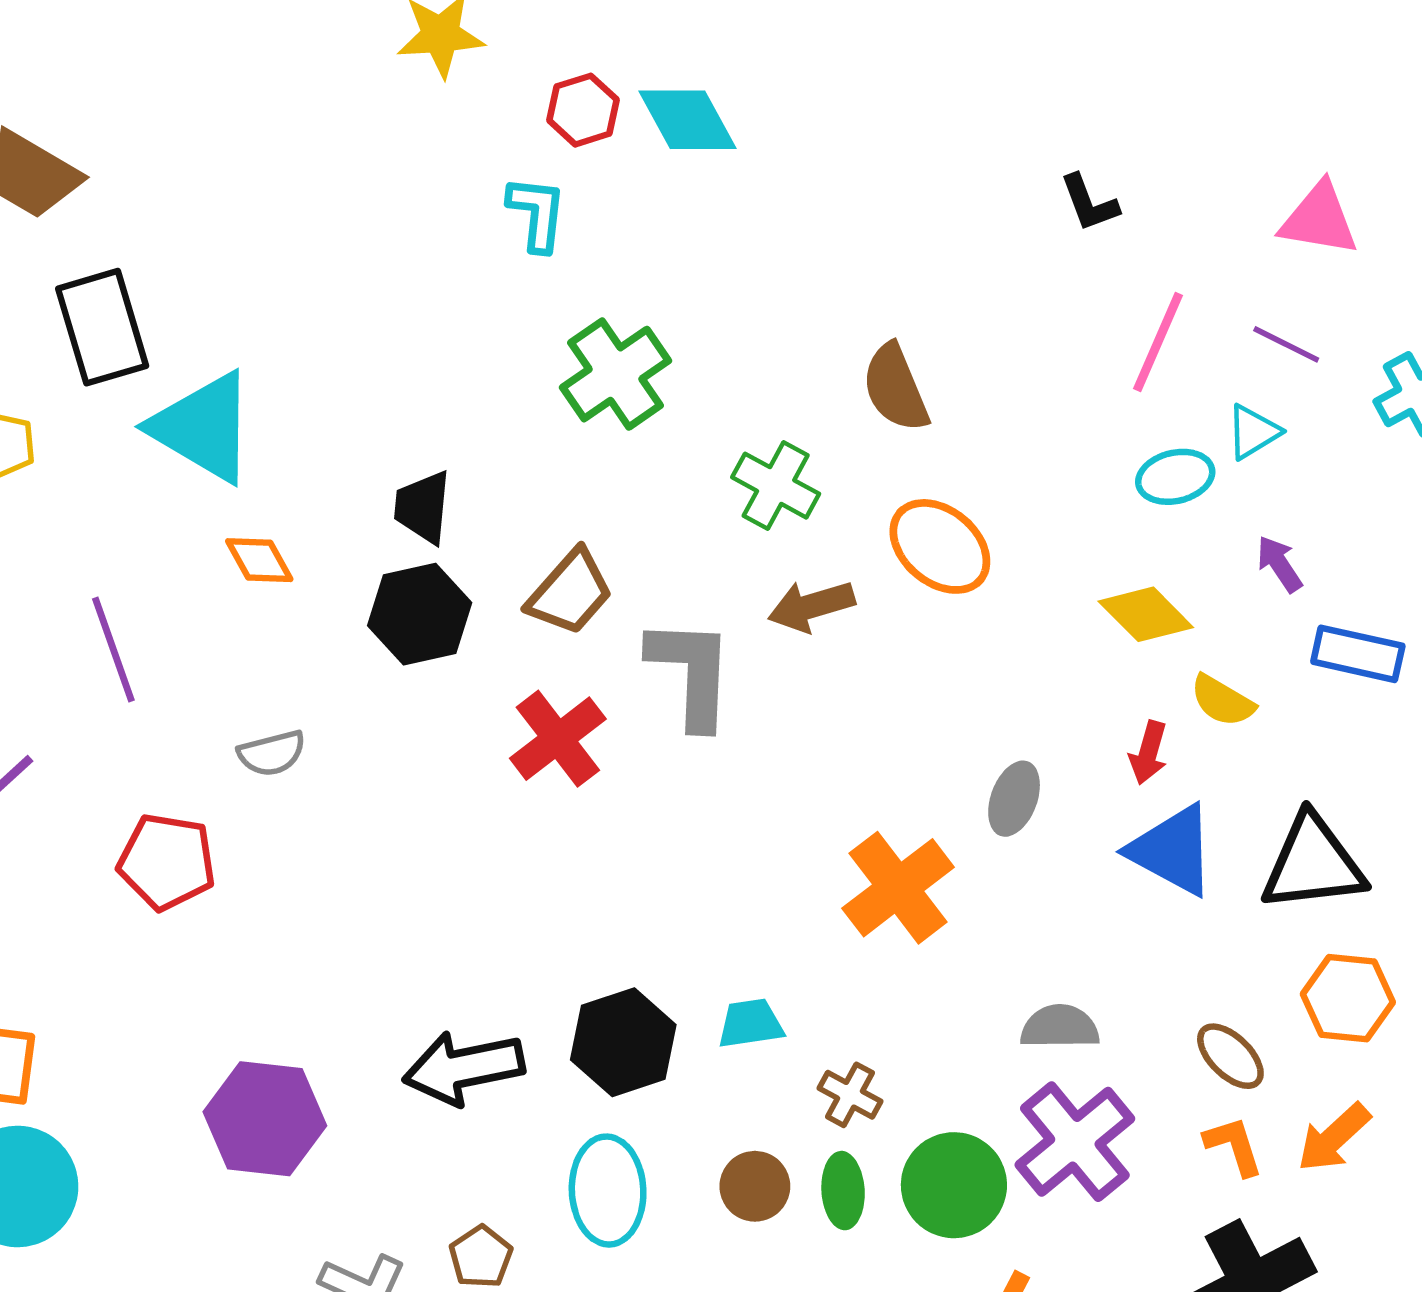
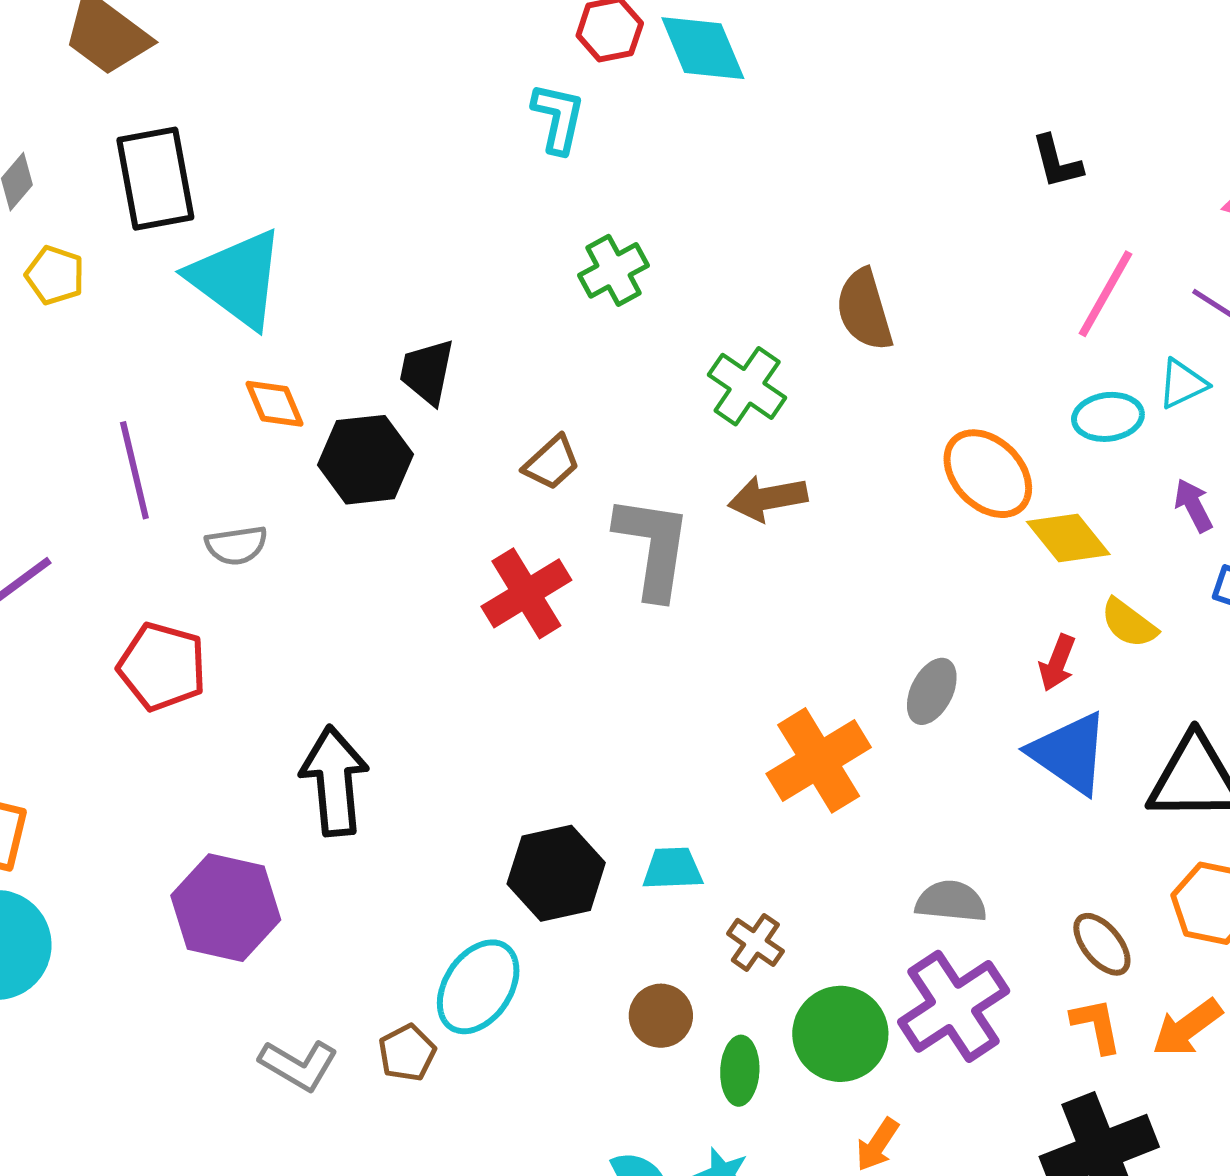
green cross: (616, 374) -> (613, 270), size x0.7
orange ellipse: (940, 546) -> (988, 474), moved
brown trapezoid: (570, 592) -> (552, 463), size x0.7
black hexagon: (420, 614) -> (365, 460), moved
gray semicircle: (272, 753) -> (236, 545), moved
black arrow: (464, 1068) -> (334, 781), moved, turned 90
cyan ellipse: (608, 1191) -> (478, 987), moved, turned 30
green ellipse: (843, 1191) -> (740, 1071), moved

